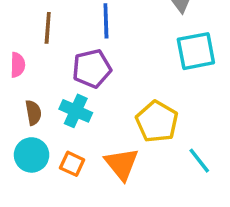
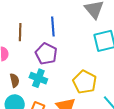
purple pentagon: (92, 69) -> (46, 54), turned -30

